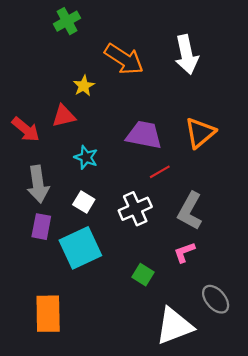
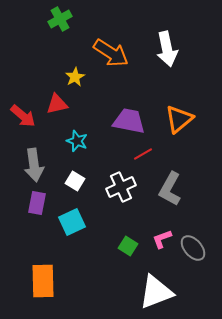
cyan square: (80, 248) -> (72, 222), size x0.7
pink L-shape: (184, 252) -> (162, 239), moved
gray ellipse: (216, 299) -> (193, 248), moved

